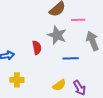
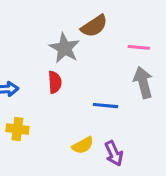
pink line: (78, 20) -> (139, 47), moved
gray star: (57, 35) -> (65, 48), moved

